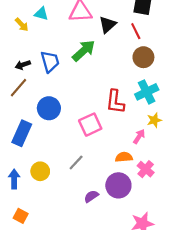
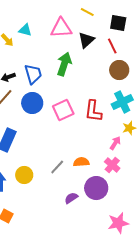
green arrow: (84, 51) -> (64, 64), turned -30
blue circle: (49, 108) -> (32, 103), moved
pink square: (90, 125) -> (63, 110), moved
orange semicircle: (124, 157) -> (81, 162), moved
pink cross: (146, 169) -> (112, 165), moved

